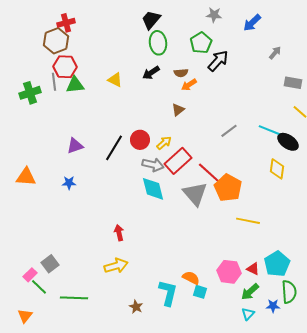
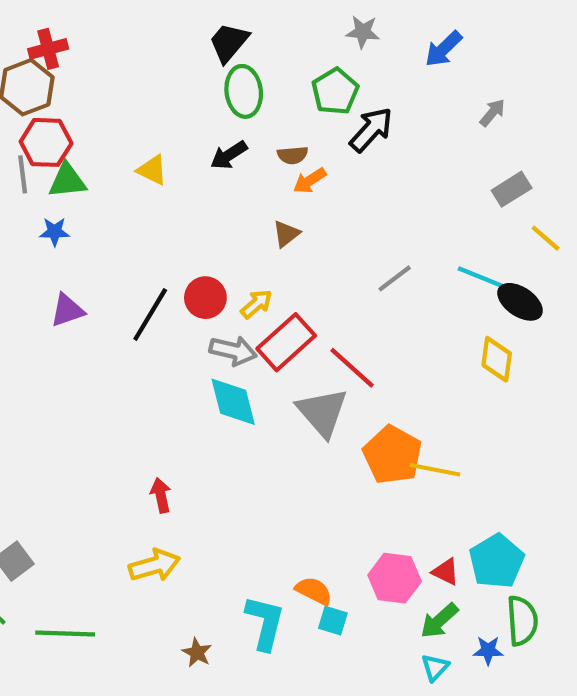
gray rectangle: (293, 83) -> (512, 189), moved, turned -42
blue star: (69, 183) -> (55, 232), moved
orange pentagon: (228, 188) -> (392, 455), moved

